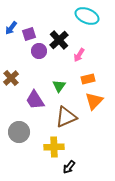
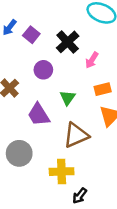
purple square: (29, 34) -> (31, 35), turned -32
purple circle: (39, 51) -> (43, 70), moved

